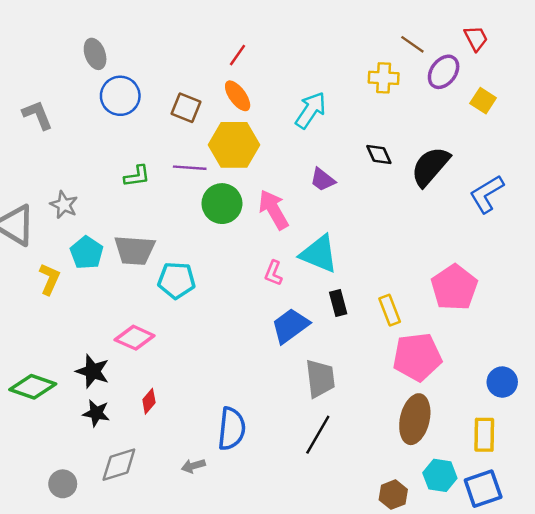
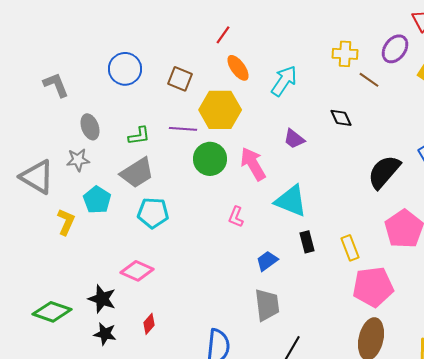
brown line: (412, 44) -> (369, 80), moved
gray ellipse: (95, 54) -> (90, 127), moved
orange ellipse: (238, 96) -> (238, 68), moved
black semicircle: (430, 166) -> (384, 172), moved
gray star: (64, 205) -> (78, 160), turned -30
gray trapezoid: (135, 250) -> (137, 173), moved, turned -36
pink L-shape: (273, 273) -> (236, 217), moved
cyan pentagon: (176, 280) -> (153, 213), moved
blue trapezoid: (290, 326) -> (267, 261), size x0.7
gray trapezoid: (320, 378) -> (267, 305), moved

